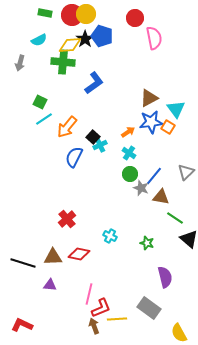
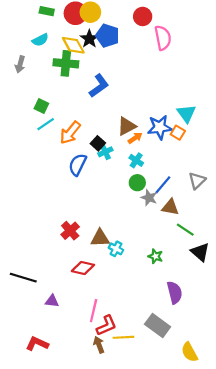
yellow diamond: (70, 45) -> (73, 45), turned 65
brown triangle: (149, 98) -> (127, 126), moved
brown triangle: (53, 257) -> (100, 238), moved
red L-shape: (22, 325) -> (37, 344), moved

